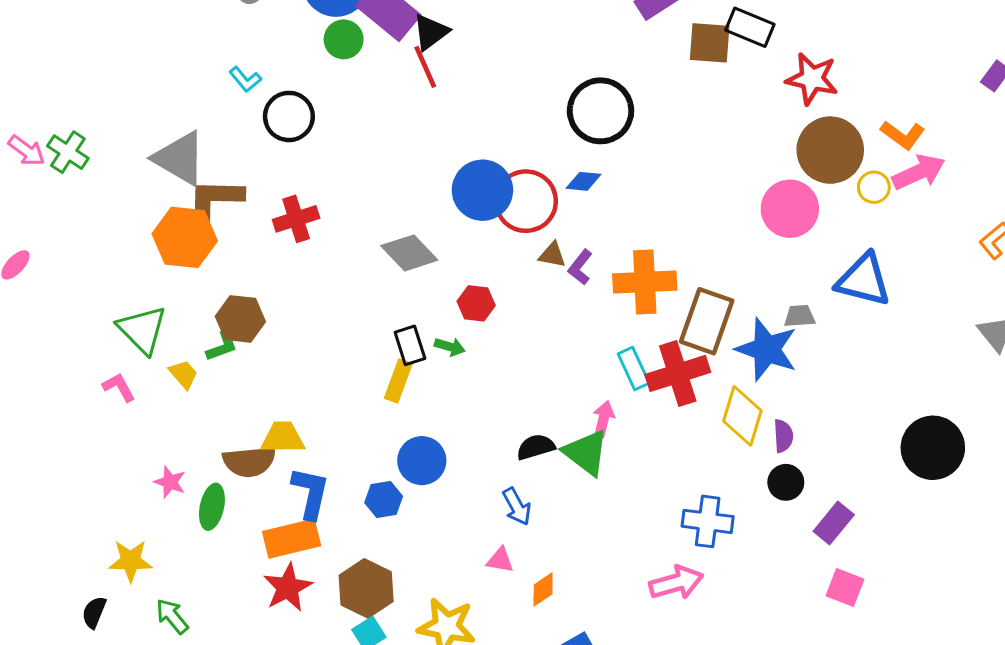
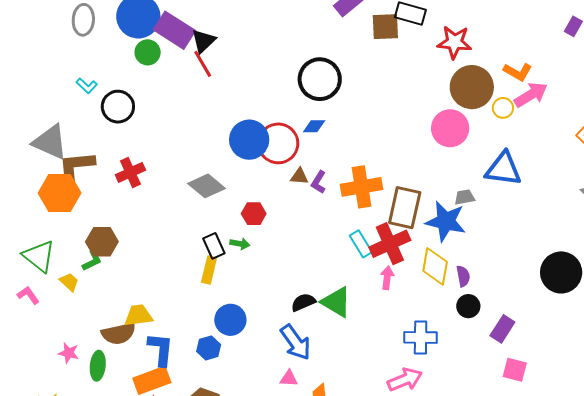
pink arrow: (603, 419) -> (387, 278), moved
blue arrow: (517, 507) -> (296, 342), size x1.5

